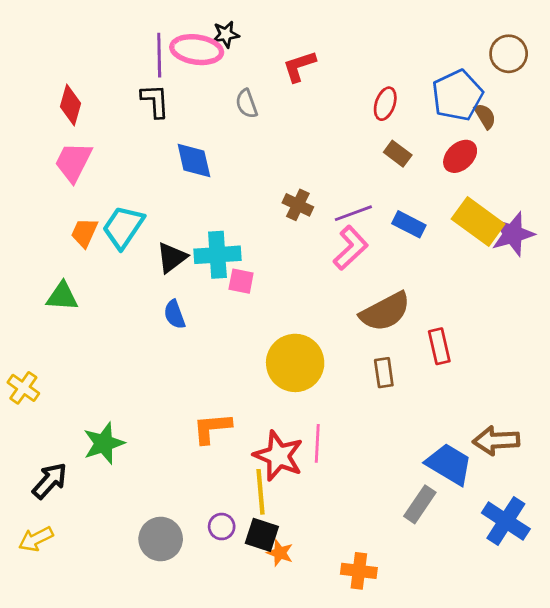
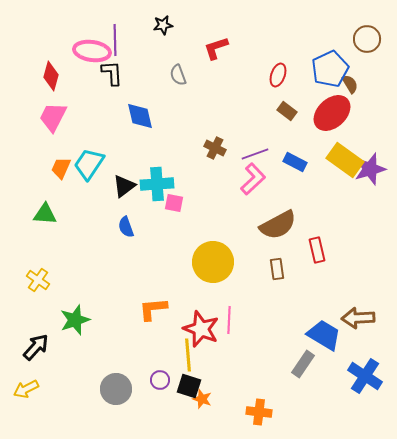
pink ellipse: (197, 50) -> (92, 51), moved
red ellipse: (460, 156) -> (332, 113), size x1.5
yellow cross: (23, 388) -> (38, 280), moved

